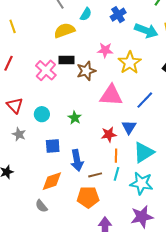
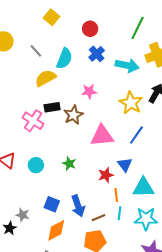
cyan semicircle: (86, 14) -> (64, 59), size x1.5
yellow star: (130, 63) -> (131, 103), moved
gray star: (19, 134) -> (23, 215), moved
blue square: (53, 146) -> (52, 204), moved, turned 35
cyan triangle: (144, 152) -> (143, 188), turned 40

